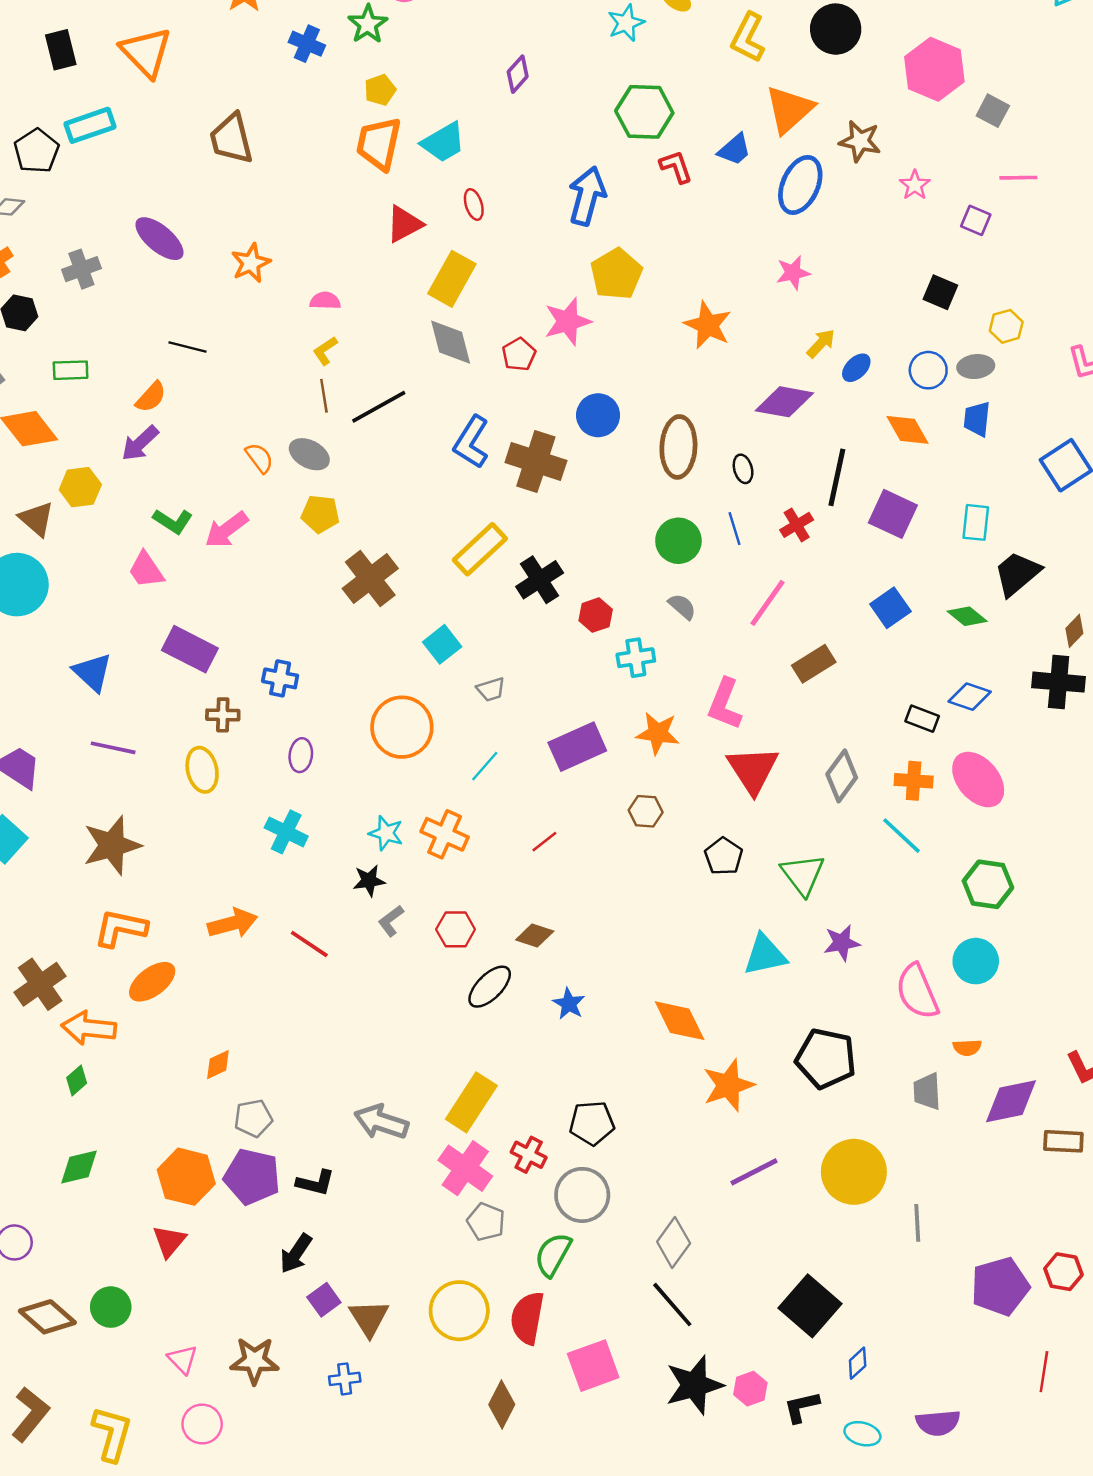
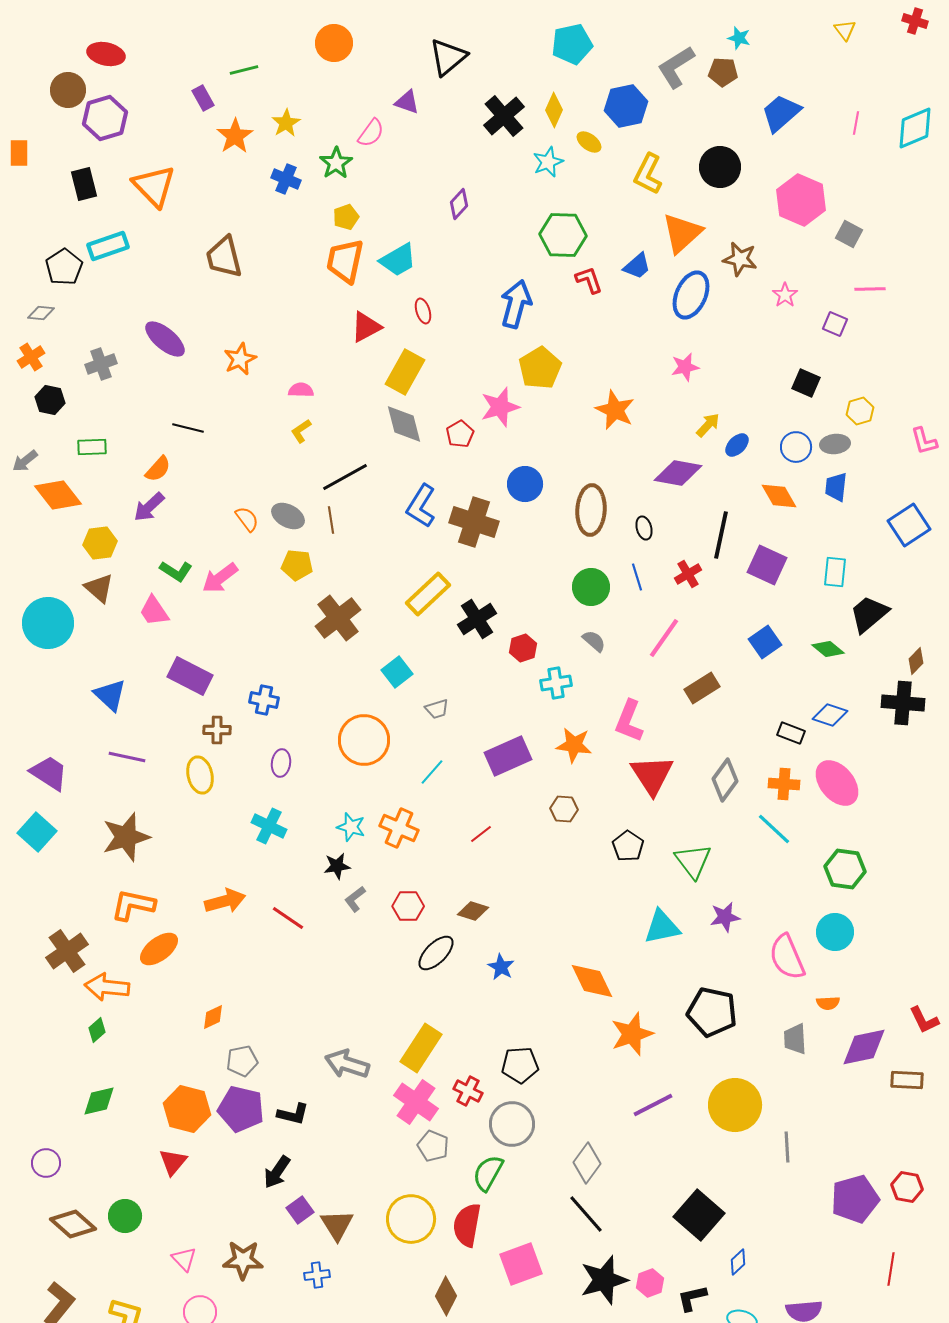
brown line: (324, 396) -> (331, 520), moved
brown triangle: (36, 519) -> (99, 588), moved

